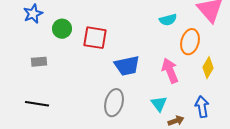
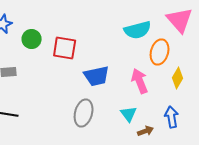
cyan semicircle: (168, 20) -> (138, 30), size x1.5

